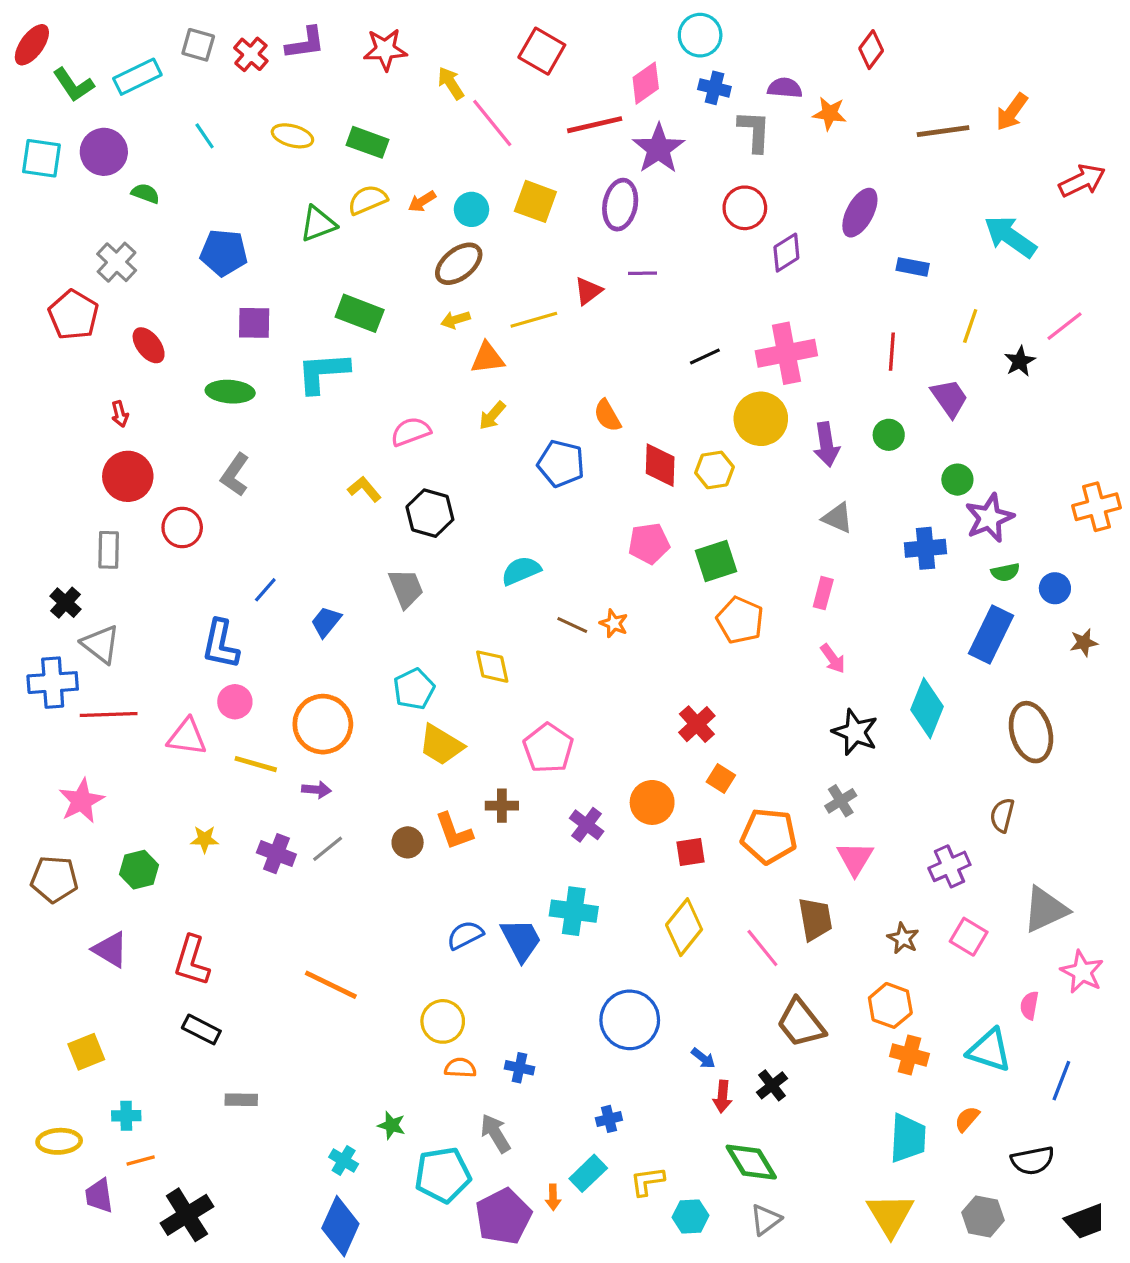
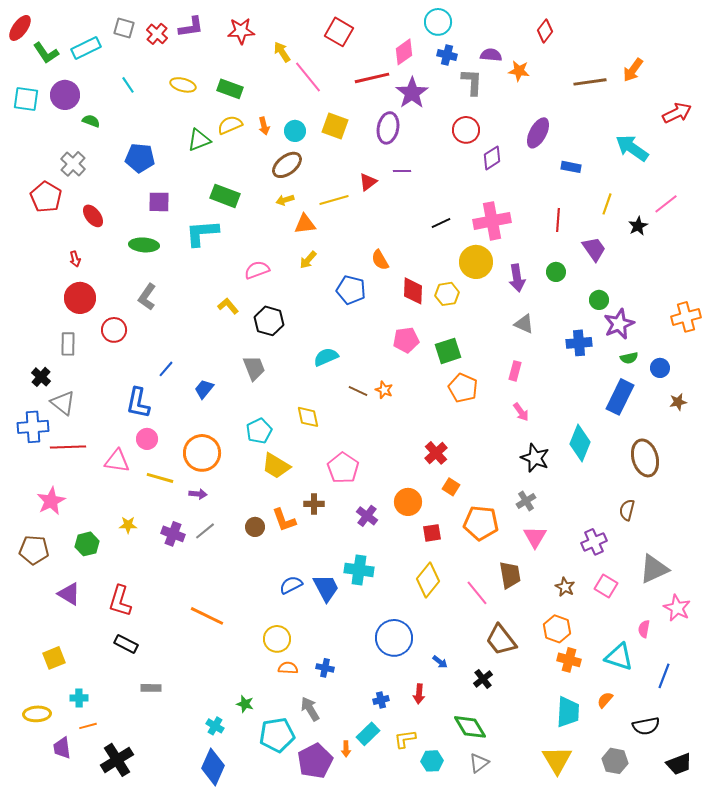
orange arrow: (422, 201) -> (264, 126), turned -72
red arrow: (722, 1097) -> (419, 694), moved

